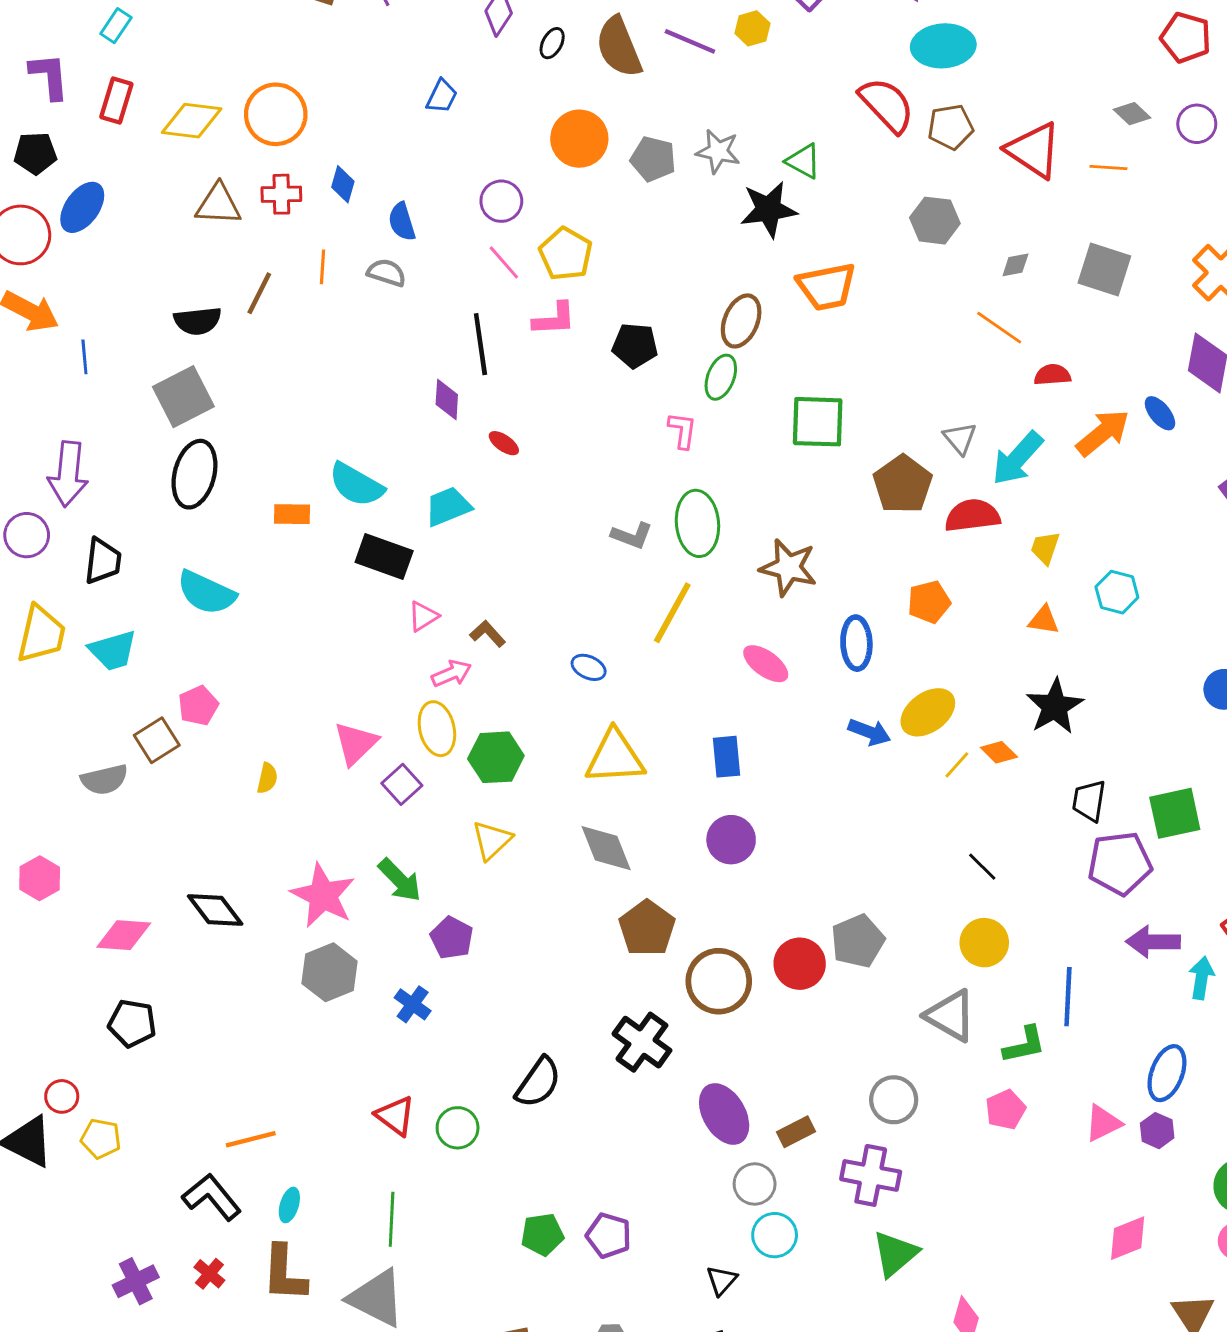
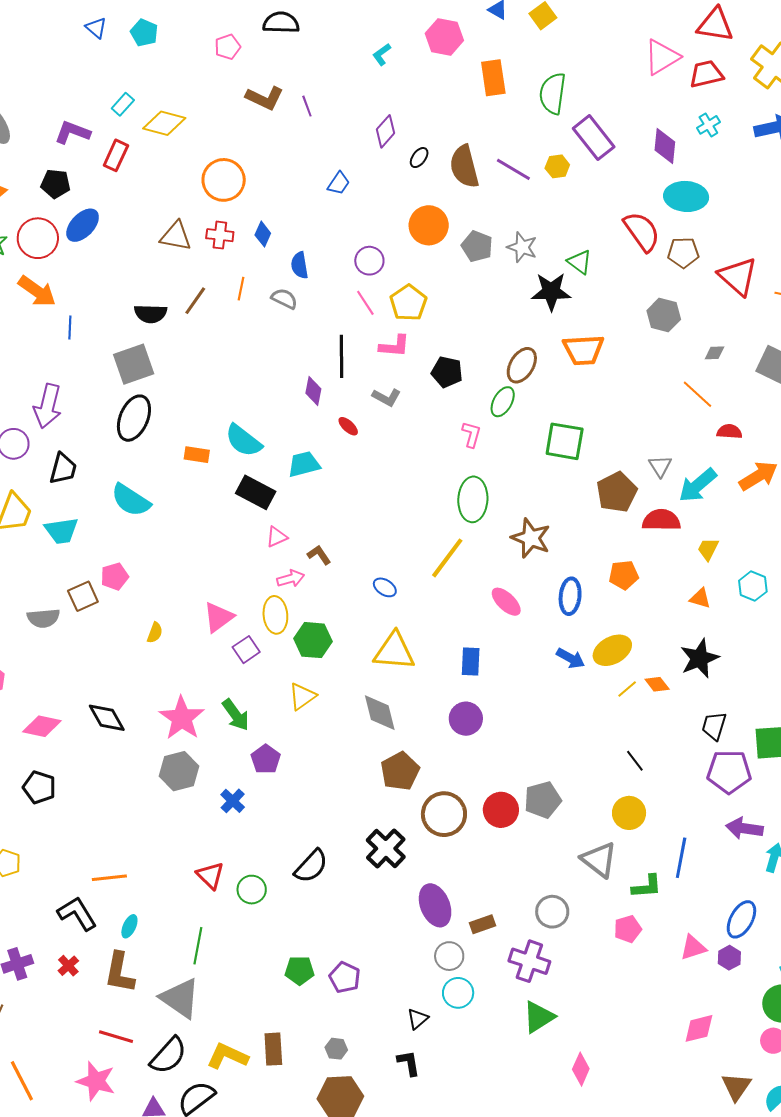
purple L-shape: (49, 76) -> (72, 132), turned -72
yellow diamond: (192, 121) -> (164, 123), moved
gray L-shape: (632, 536) -> (387, 397), moved

